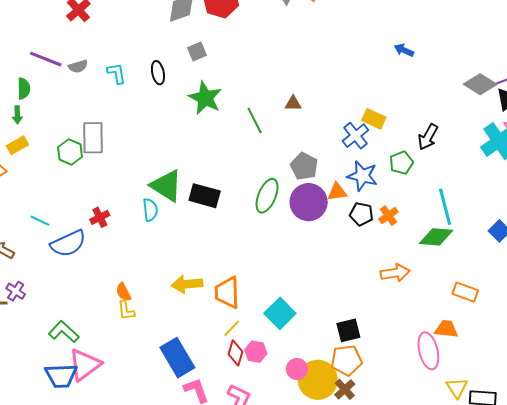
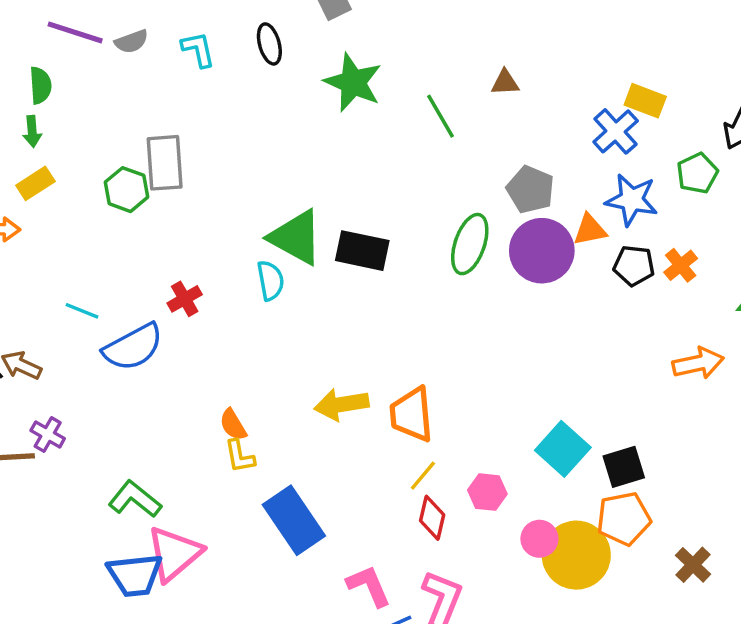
cyan square: (280, 313) -> (563, 449), moved
pink hexagon: (256, 352) -> (487, 492), moved
blue rectangle: (177, 358) -> (294, 520), moved
brown cross: (345, 389) -> (693, 565), moved

